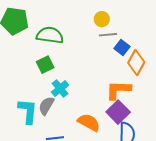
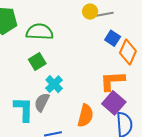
gray line: (108, 35) -> (105, 14), moved
orange semicircle: (89, 122) -> (85, 116), turned 80

